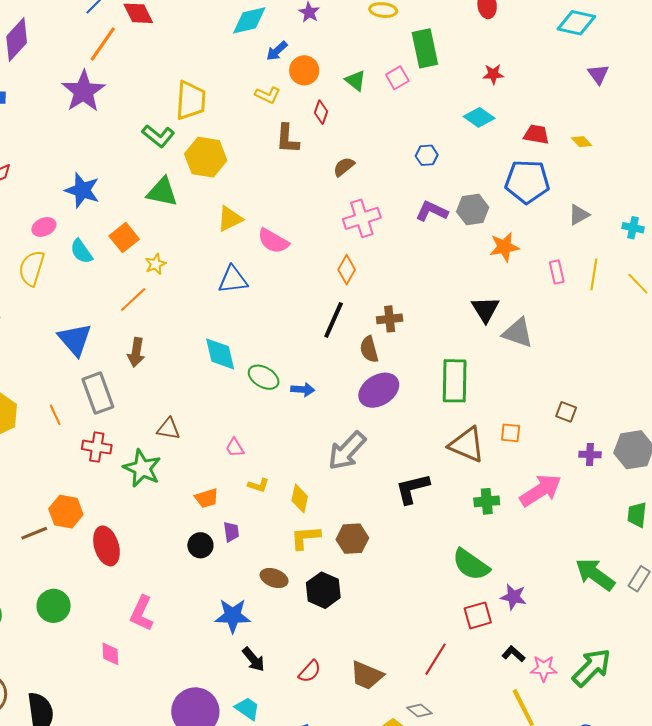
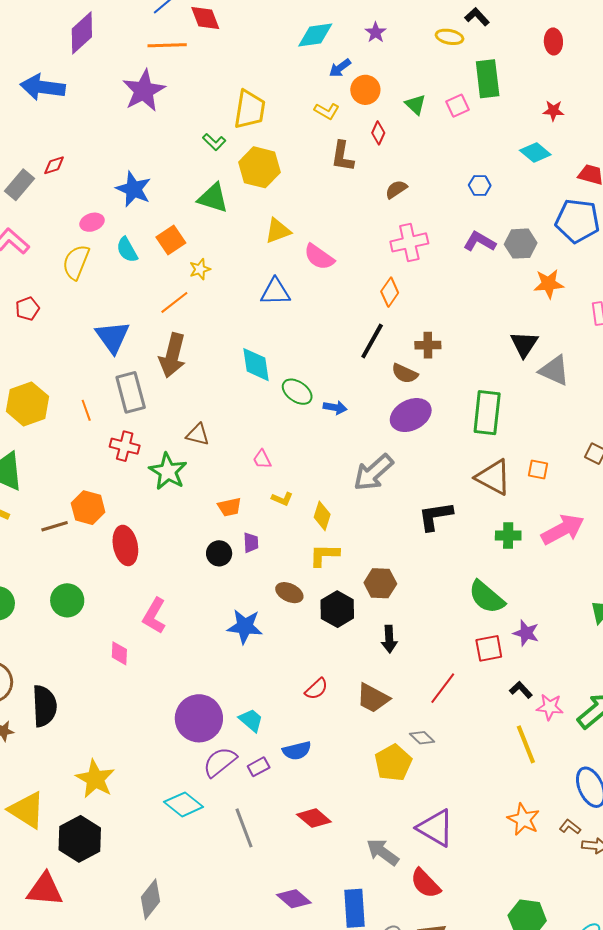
orange line: (103, 44) -> (167, 45), turned 48
green L-shape: (158, 136) -> (214, 142), size x0.7
brown semicircle: (369, 349) -> (405, 373), turned -56
brown arrow: (136, 352) -> (172, 355), size x1.5
brown hexagon: (352, 539) -> (380, 583), moved
black arrow: (253, 659) -> (389, 639), moved, turned 32

